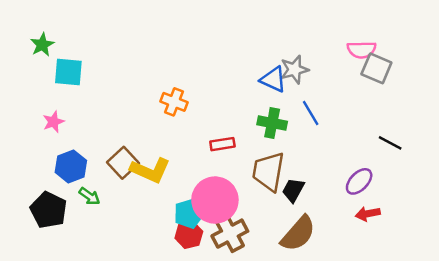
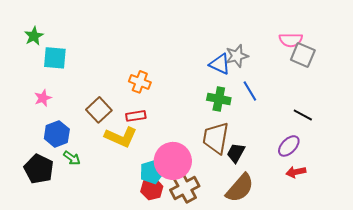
black line: (390, 143) -> (303, 115), moved
red rectangle: (222, 144) -> (136, 116), moved
brown square: (123, 163) -> (99, 110), moved

